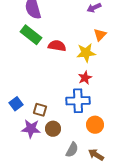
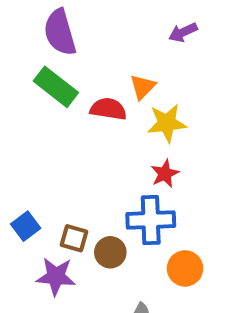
orange triangle: (100, 35) -> (143, 87), moved
brown circle: (53, 129) -> (110, 252), moved

